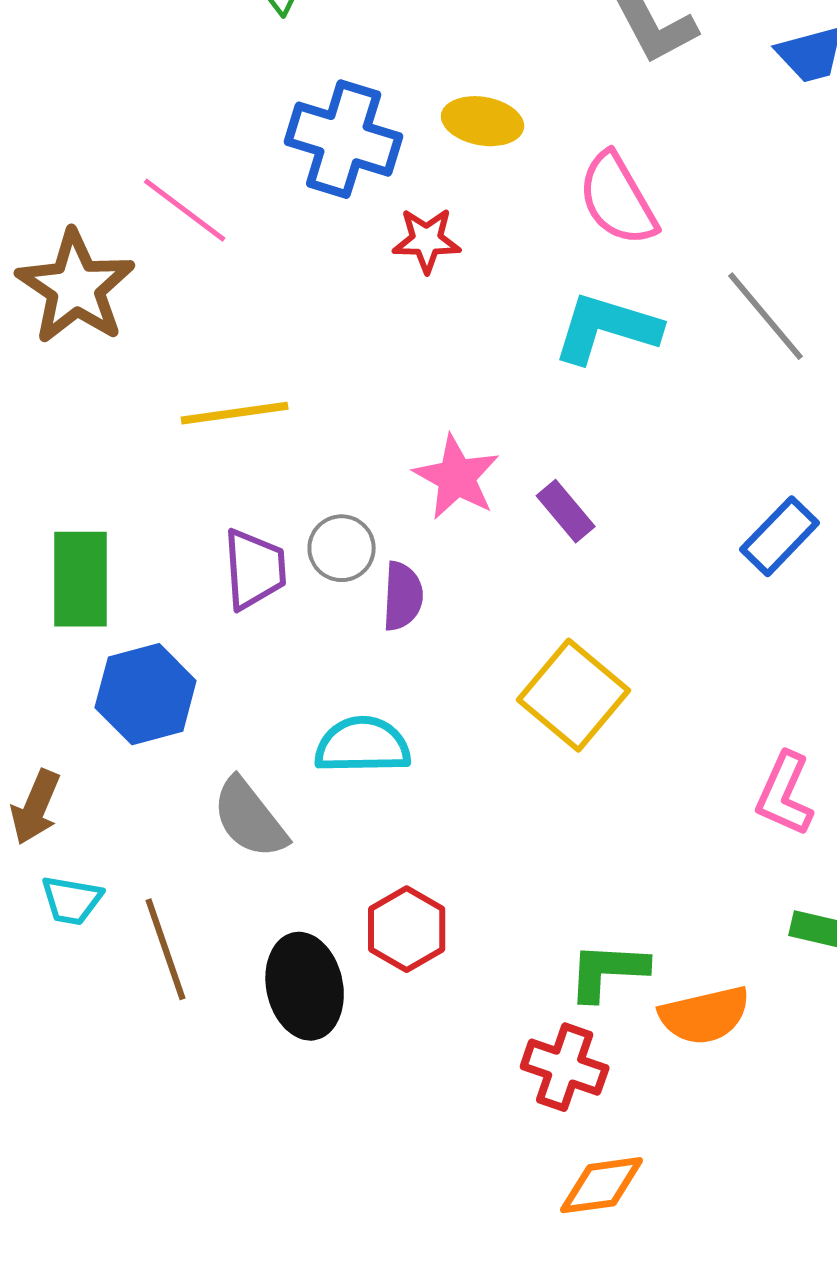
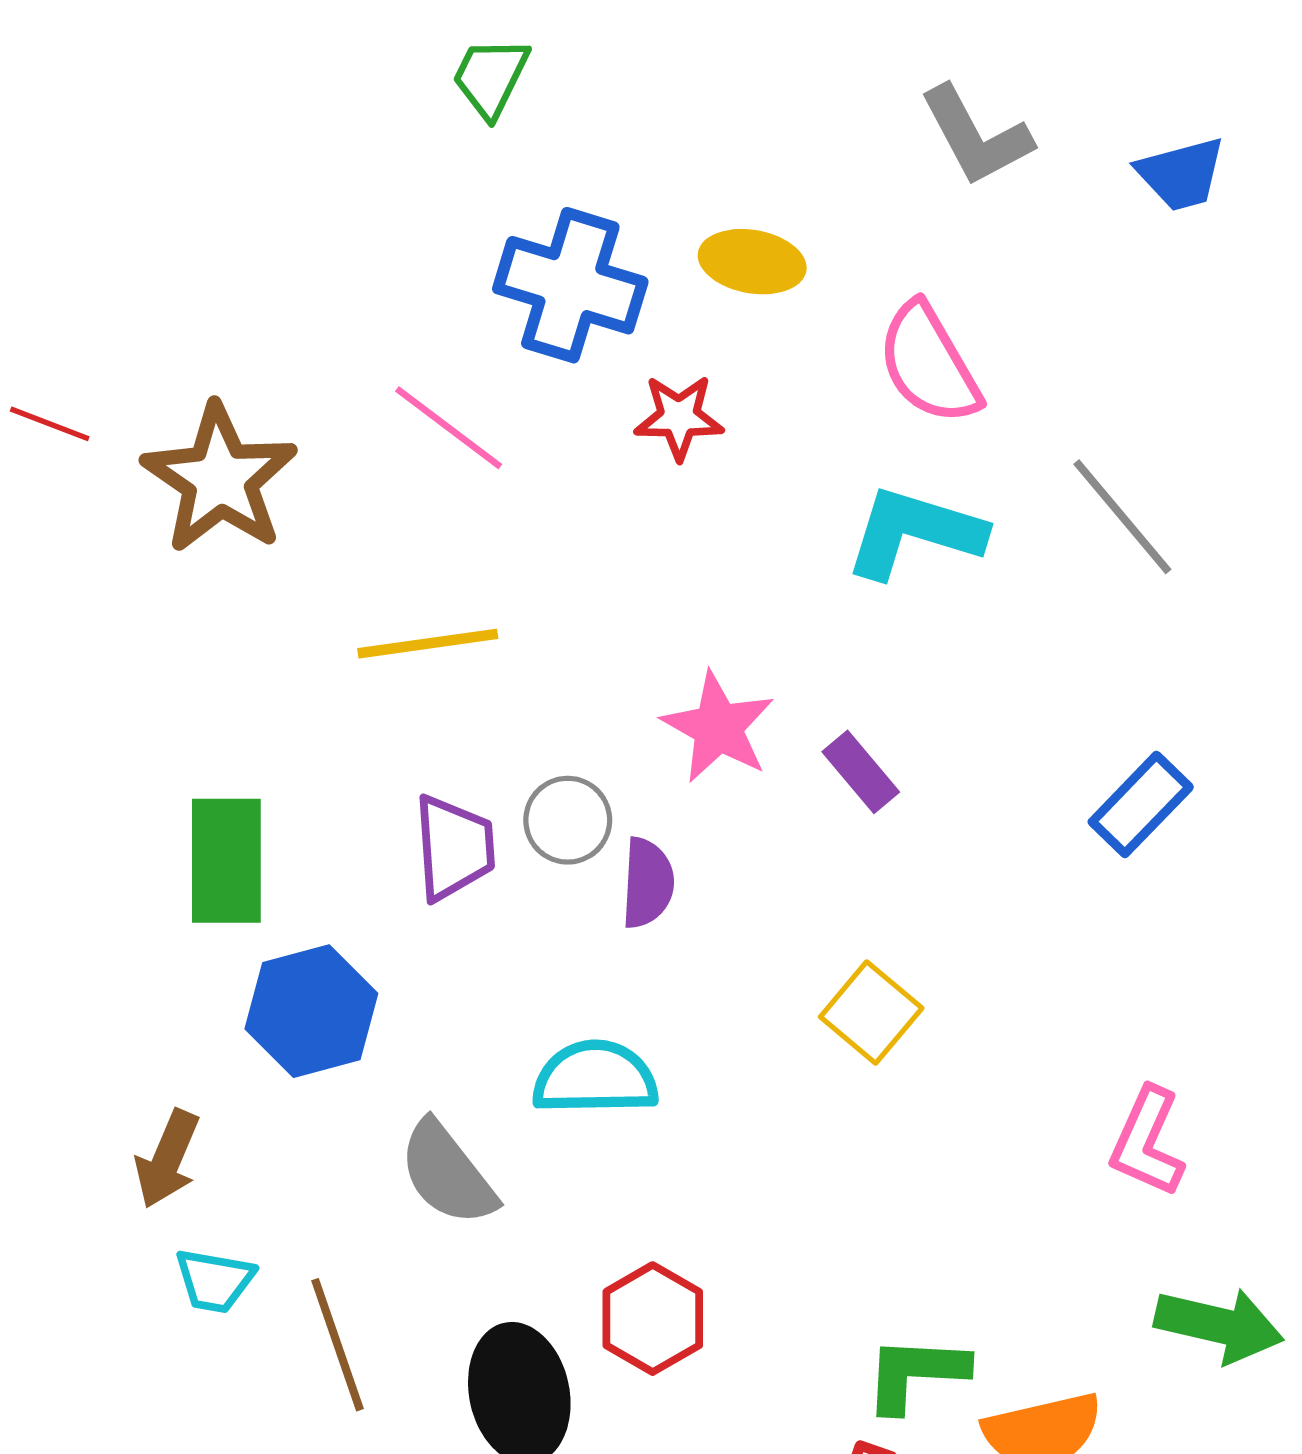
pink line: (185, 210) -> (449, 428), moved
yellow square: (574, 695) -> (871, 1012), size x0.7

